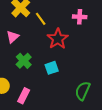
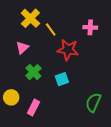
red star: (58, 39) -> (68, 50), turned -30

